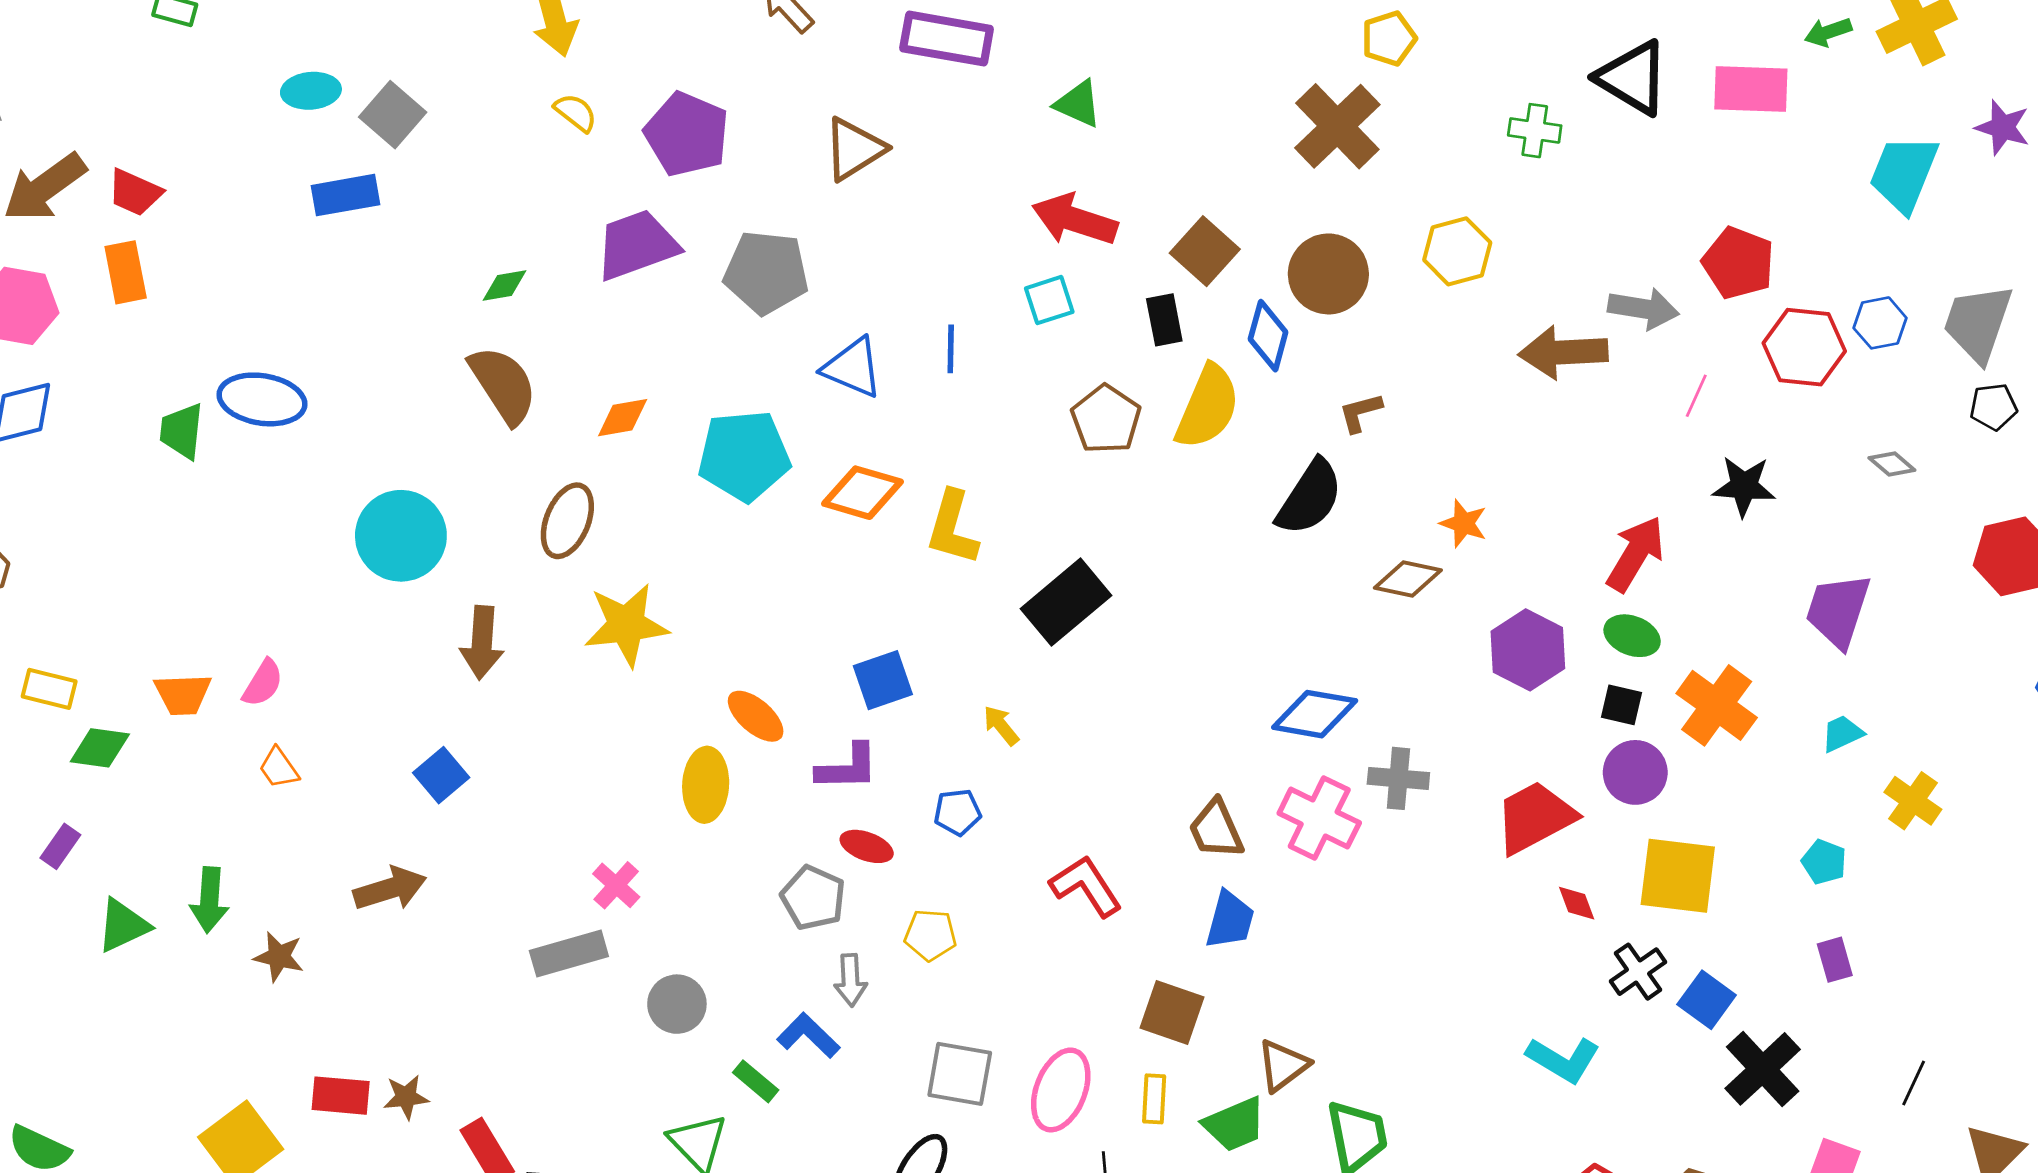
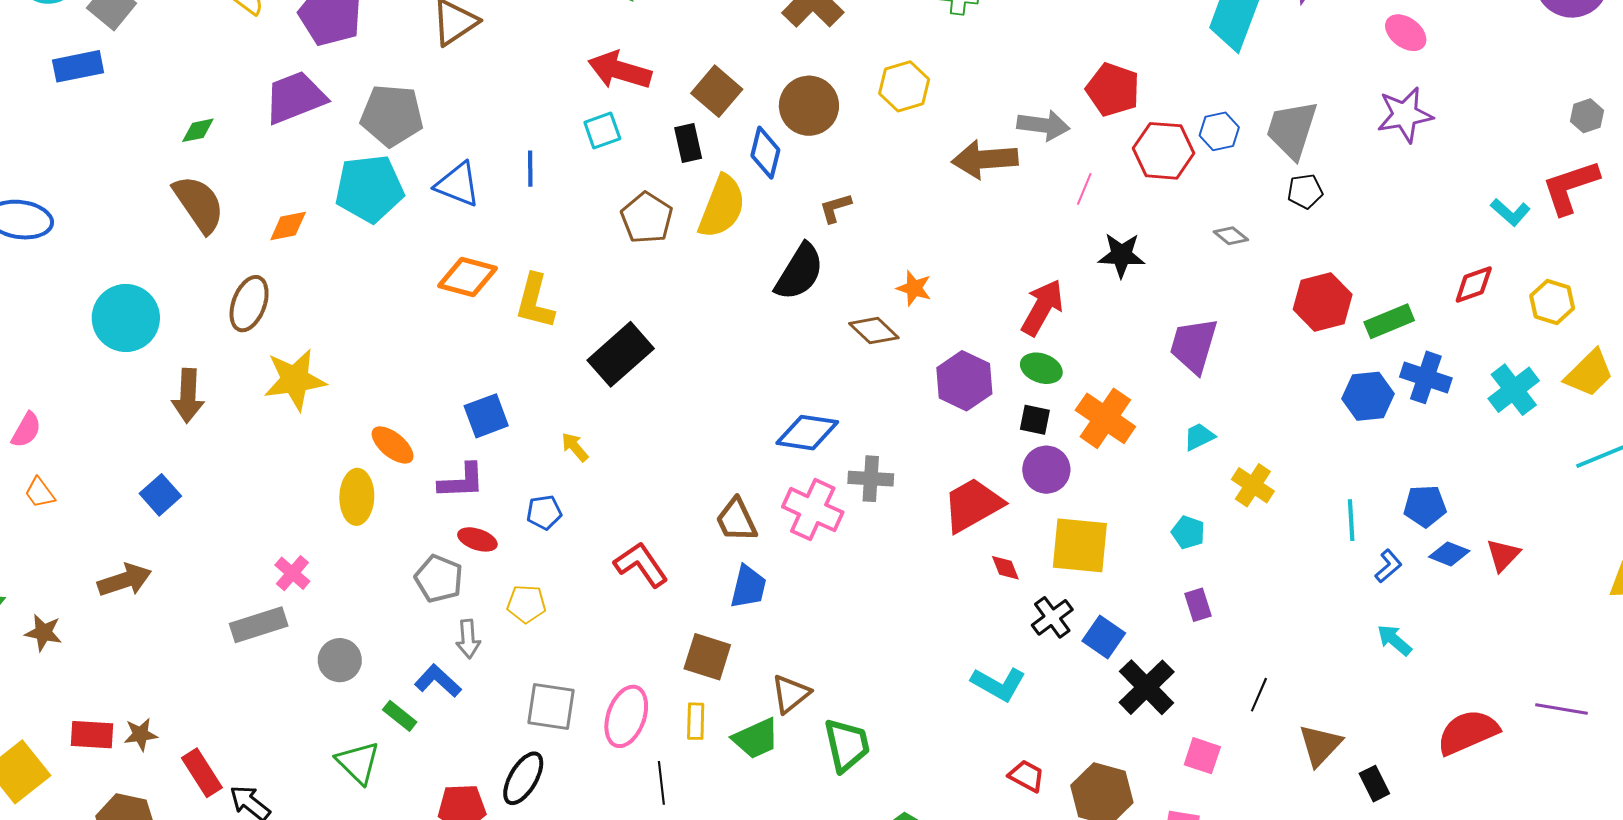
cyan pentagon: (744, 456) -> (369, 189), moved
brown diamond: (1408, 579) -> (874, 331), turned 33

